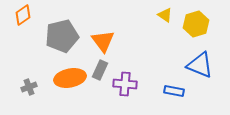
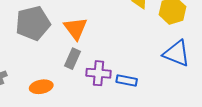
orange ellipse: (70, 78) -> (41, 87), moved, size x0.7
blue rectangle: (174, 91) -> (127, 80), moved

